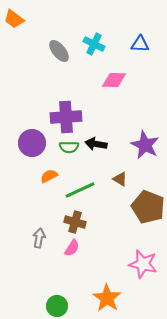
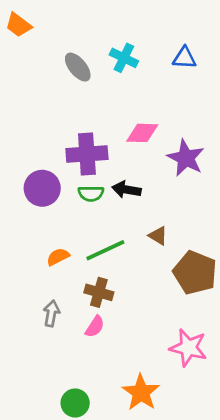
pink diamond: (114, 80) -> (142, 133), moved
purple star: (145, 145) -> (186, 158), moved
orange semicircle: (49, 176) -> (58, 257), moved

